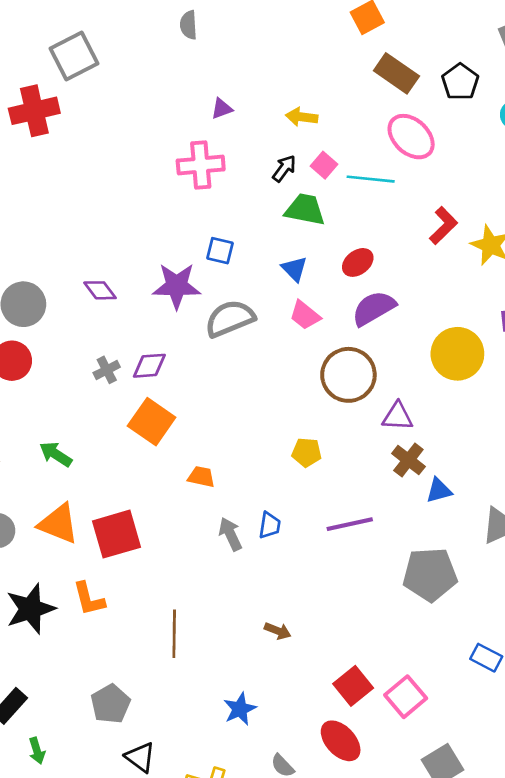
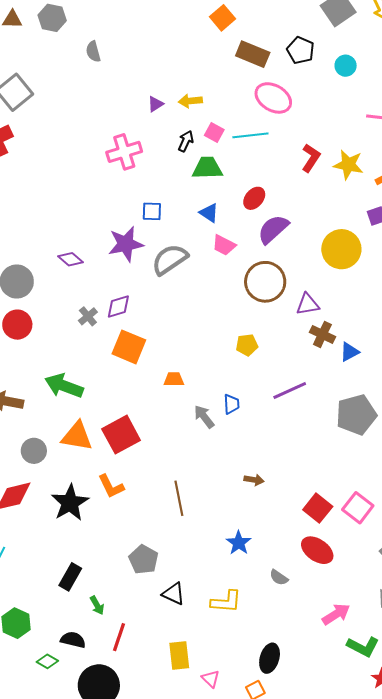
purple triangle: (222, 109) -> (155, 104), moved
green arrow: (56, 454) -> (64, 386), size x1.5

